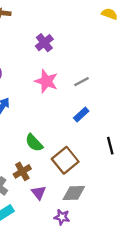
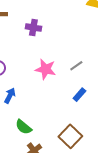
purple cross: (44, 43) -> (33, 28), moved, turned -35
green semicircle: (34, 143) -> (24, 127), moved

